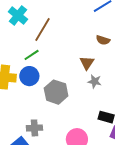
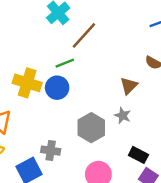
gray star: (95, 81) -> (123, 115), moved
gray hexagon: (56, 92) -> (91, 128), moved

